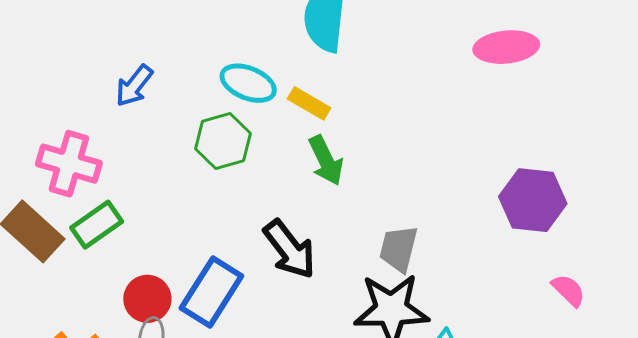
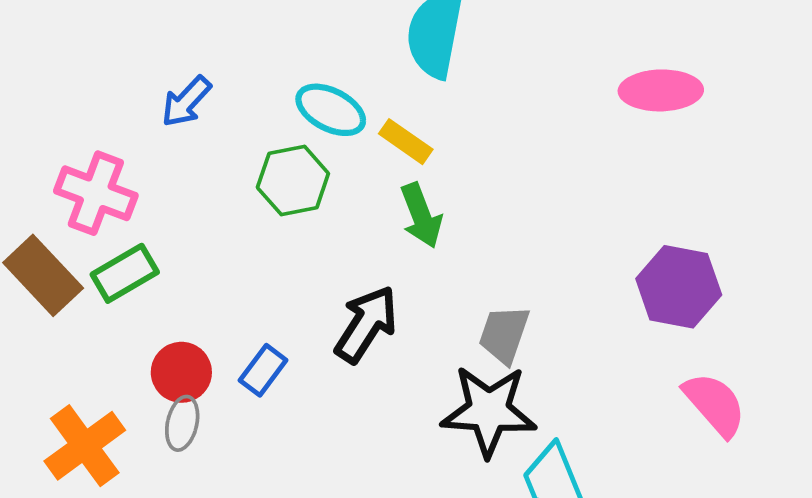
black arrow: (290, 249) -> (366, 324), turned -114
pink semicircle: (568, 290) -> (715, 404), size x1.5
blue rectangle: (211, 292) -> (263, 370), size x0.6

